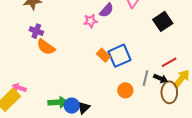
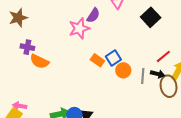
pink star: (90, 21) -> (79, 28), size x1.5
blue square: (119, 56) -> (113, 58), size x0.7
orange circle: (125, 90) -> (123, 70), moved

